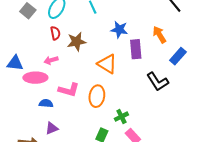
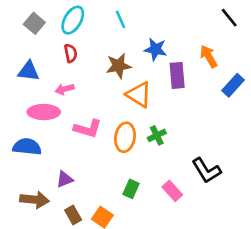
brown star: (77, 42) -> (119, 66), moved
blue triangle: (15, 63) -> (28, 71), moved
black L-shape: (158, 82) -> (206, 170), moved
blue semicircle: (46, 103) -> (27, 147), moved, size x1.5
green cross: (121, 117) -> (157, 135), moved

